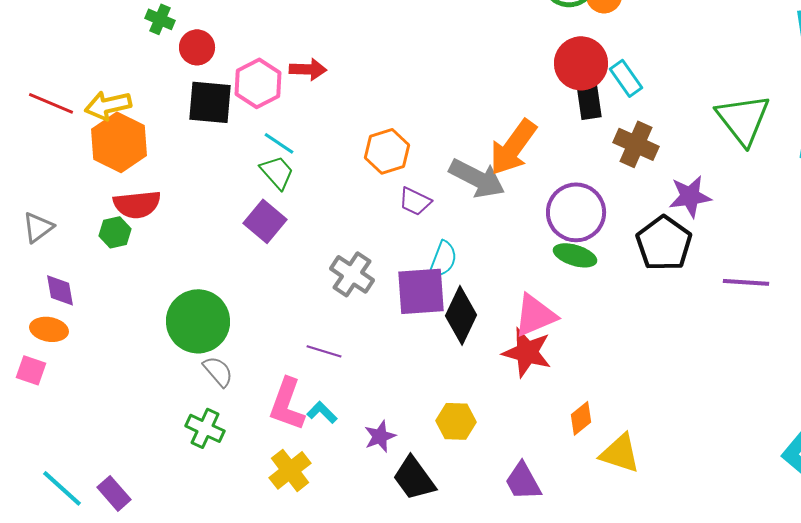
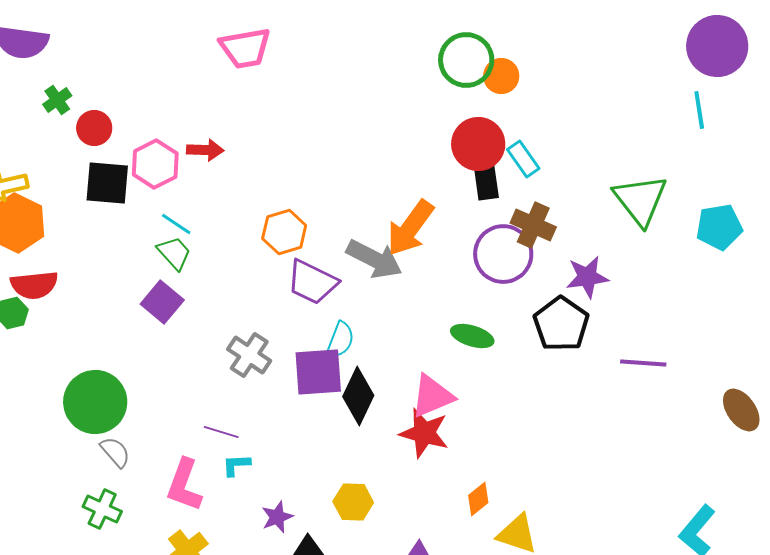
green cross: (160, 19) -> (57, 100), turned 32
purple trapezoid: (415, 201) -> (312, 282), size x1.6
purple circle: (576, 212) -> (503, 254), moved
cyan L-shape: (322, 412) -> (236, 465), moved, turned -48

